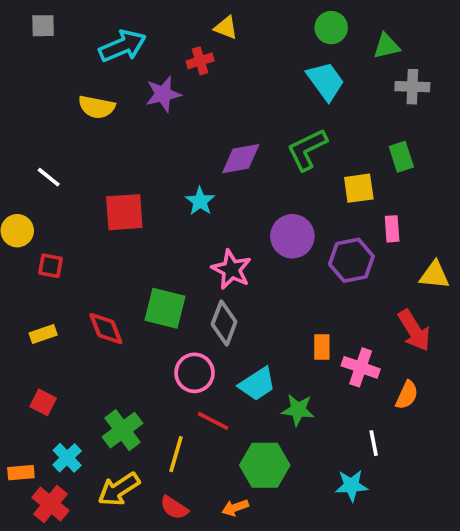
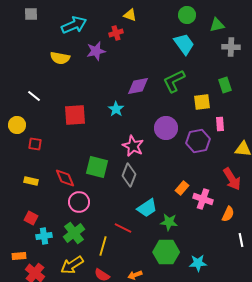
yellow rectangle: (43, 334) -> (31, 181), turned 32
orange rectangle: (322, 347) -> (182, 188), turned 40
pink circle: (195, 373) -> (79, 202), moved
white line: (374, 443) -> (241, 240), moved
cyan cross: (67, 458) -> (44, 236), moved, turned 35
green hexagon: (265, 465) -> (166, 252), moved

